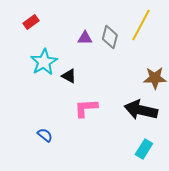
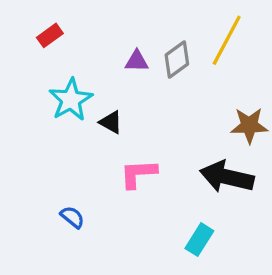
gray diamond: (110, 37) -> (177, 60), turned 40
cyan rectangle: (144, 149) -> (199, 240), moved

